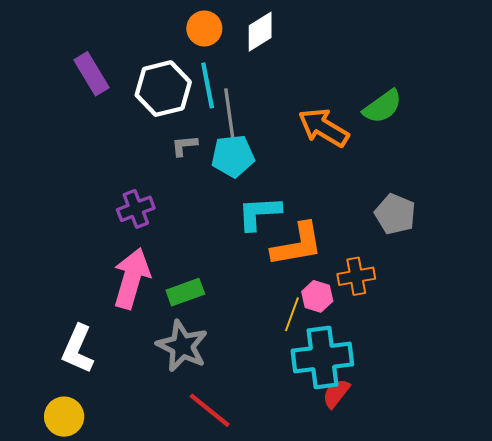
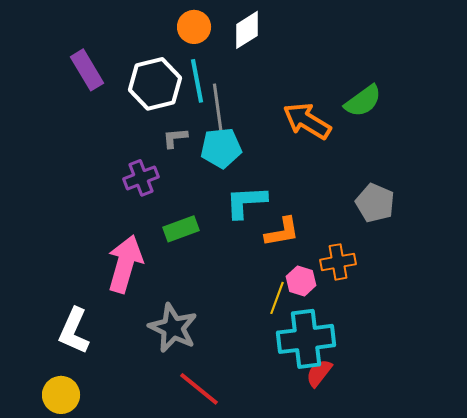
purple cross: (136, 209) -> (141, 178), moved
orange L-shape: (297, 245) -> (282, 232), size x0.7
green rectangle: (185, 292) -> (181, 229), moved

